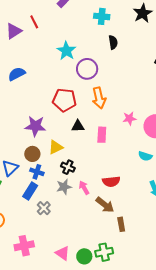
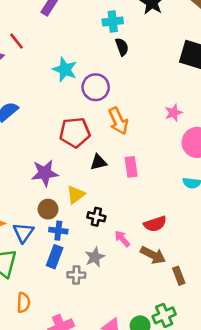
cyan cross: (102, 16) -> (113, 21), moved
pink star: (129, 118) -> (174, 113), moved
gray star: (64, 187) -> (95, 257), moved
gray cross: (44, 208) -> (76, 275), turned -32

